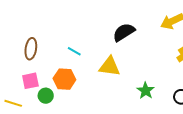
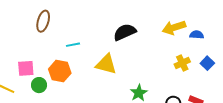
brown ellipse: (31, 49) -> (43, 21), moved
cyan line: (74, 51) -> (73, 45), turned -48

